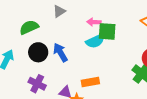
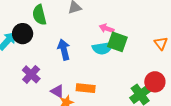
green semicircle: (29, 27) -> (39, 15), turned -96
black circle: (38, 52) -> (23, 34), moved

